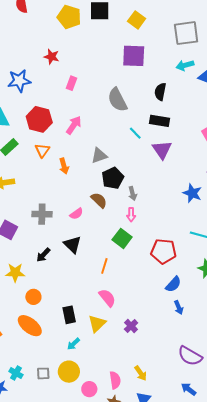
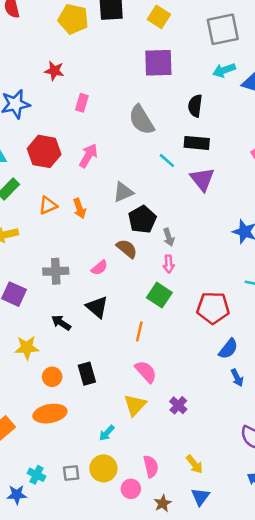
orange triangle: (42, 150) -> (48, 205), moved, turned 35
black arrow: (43, 255) -> (61, 323), turned 84
black rectangle: (69, 315) -> (87, 374), moved
orange ellipse: (30, 326) -> (50, 414), turned -45
pink semicircle: (115, 380) -> (151, 466), moved

